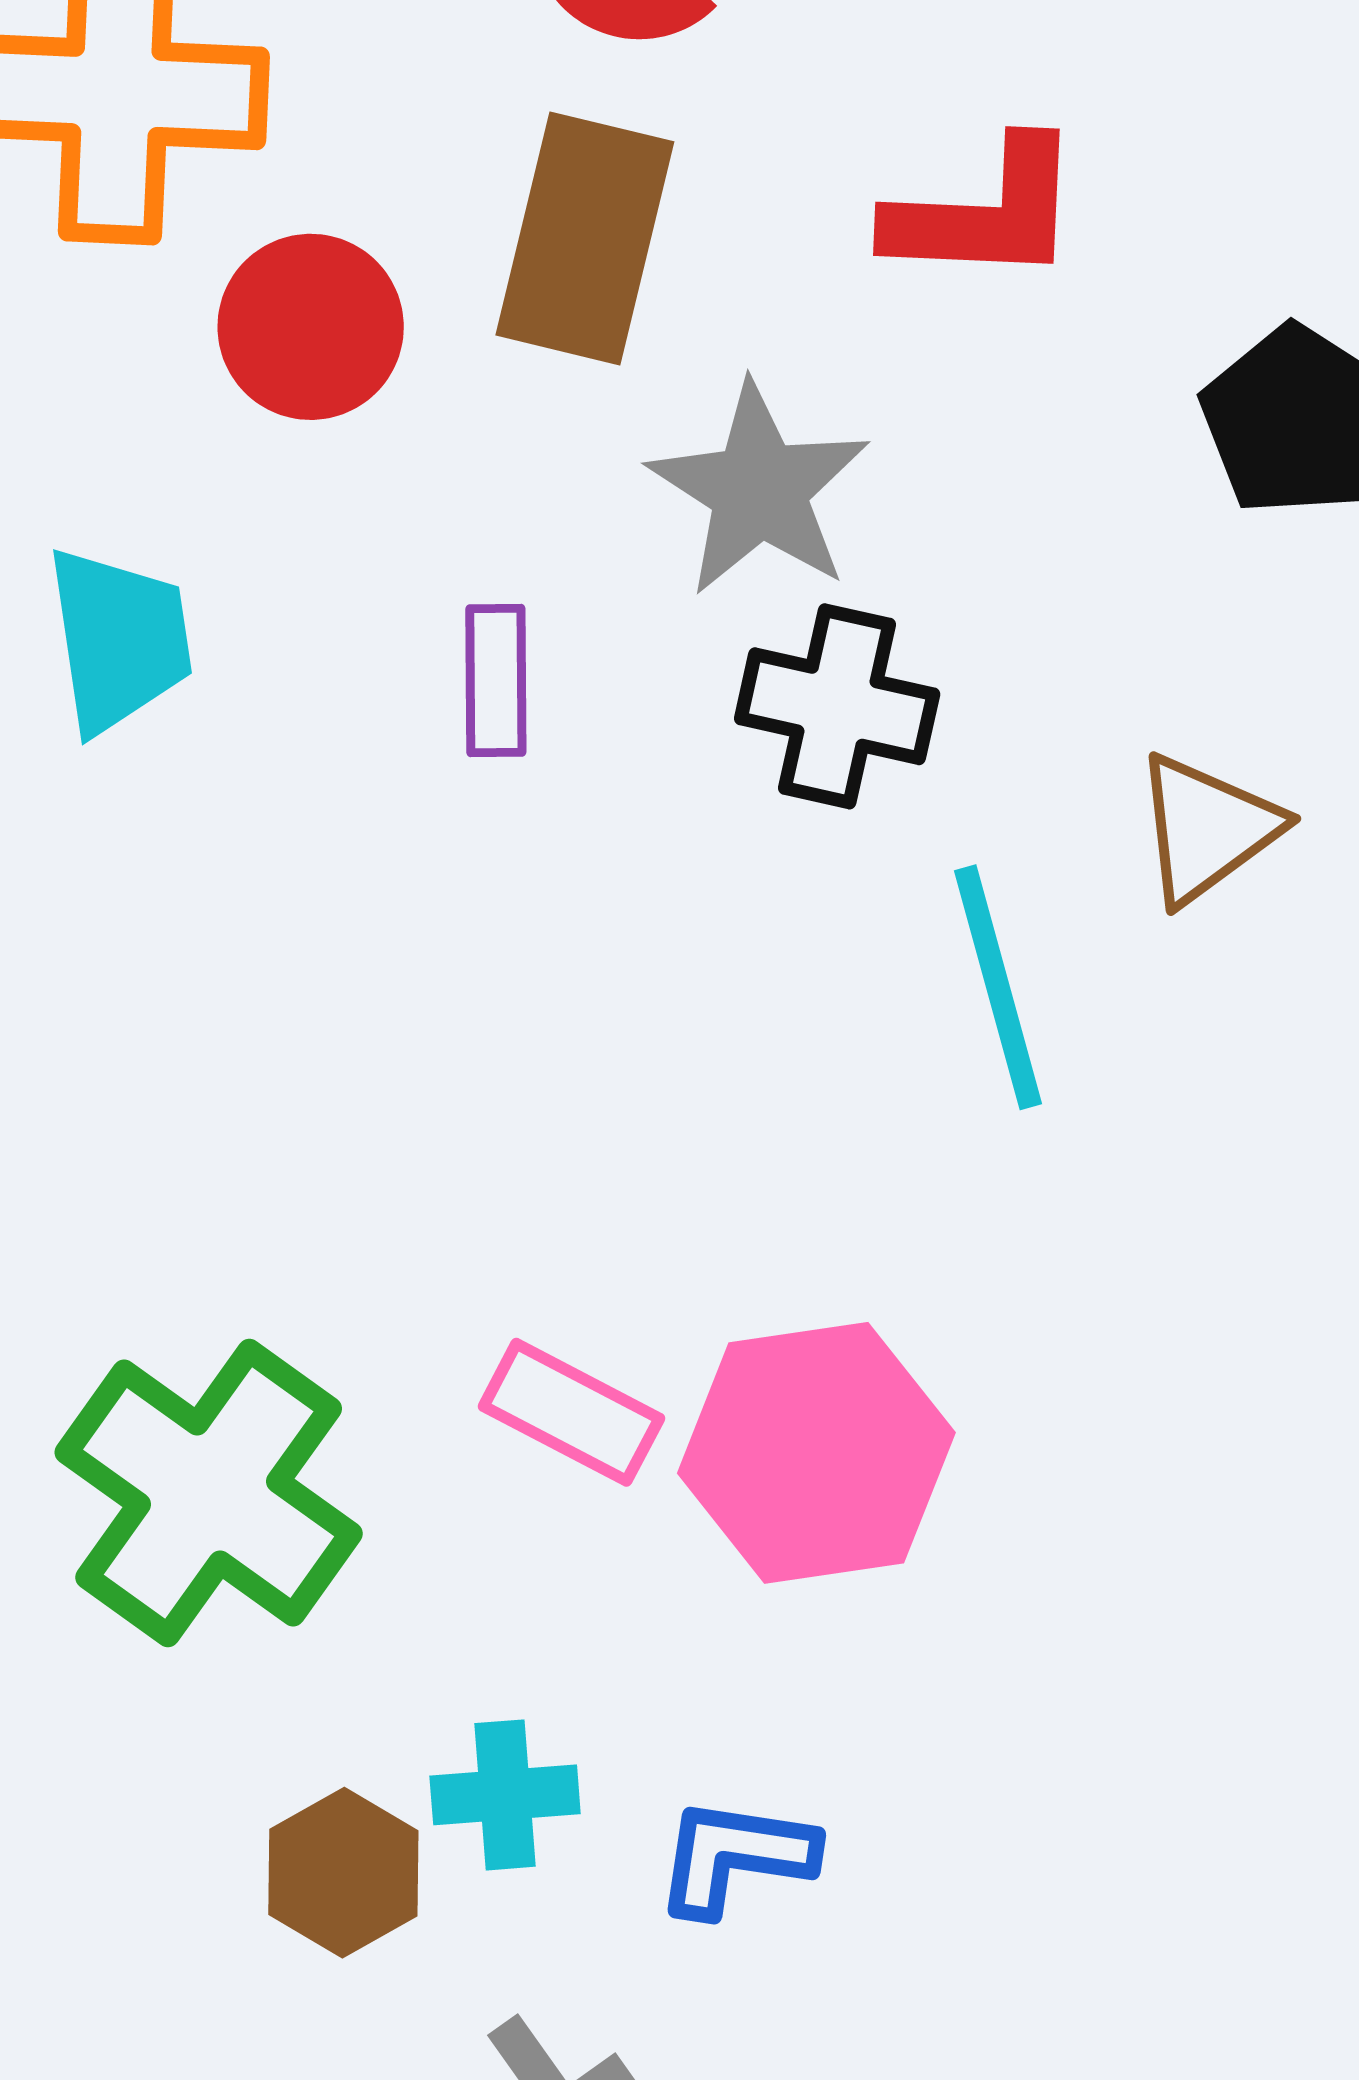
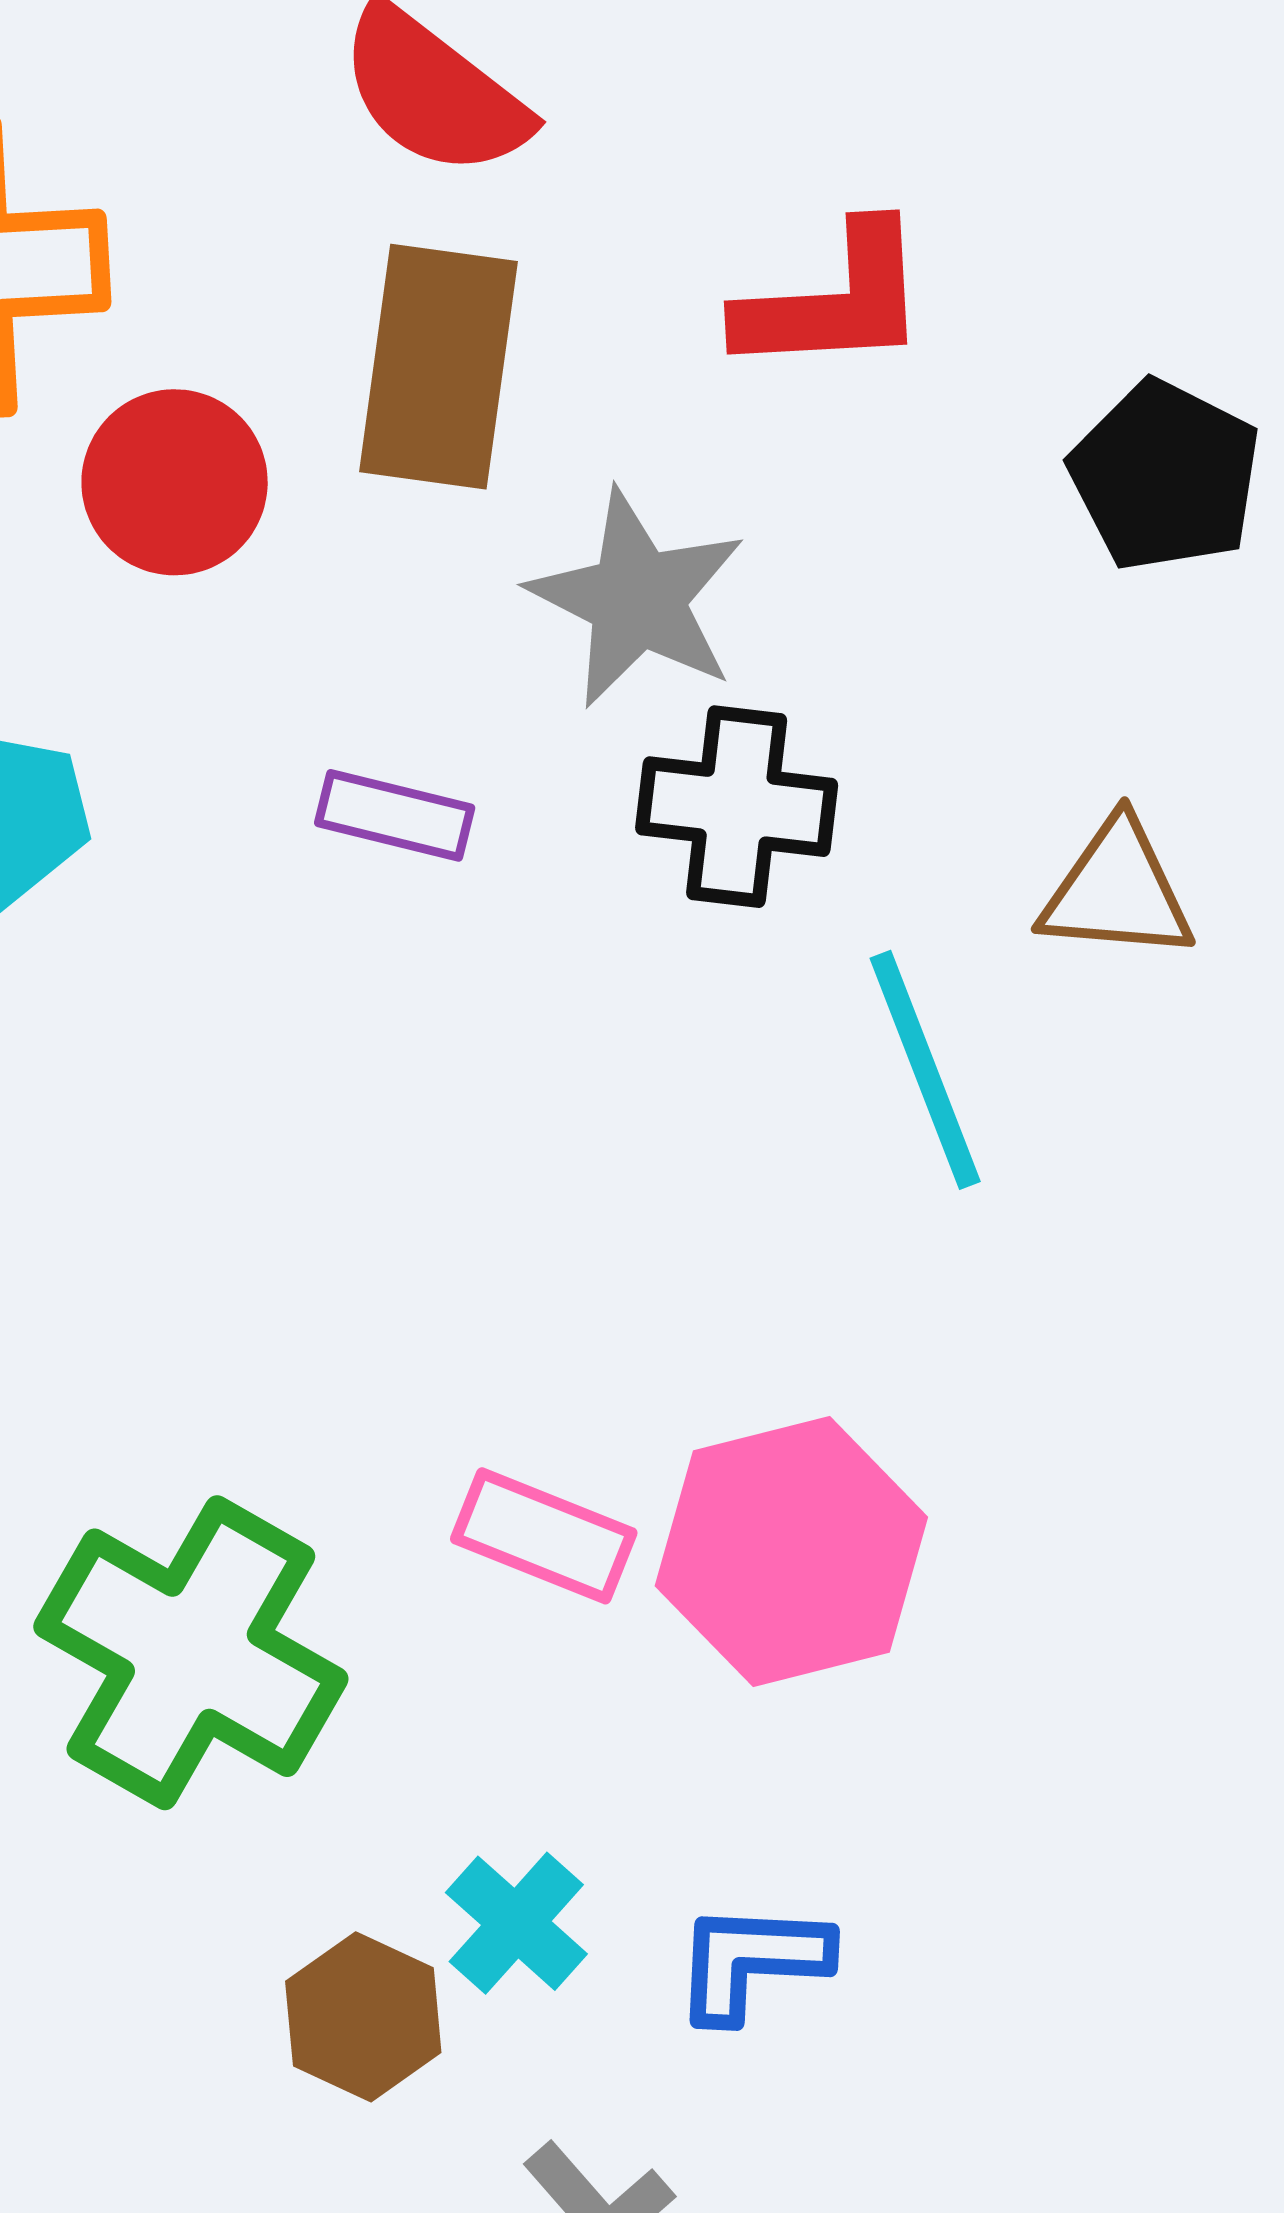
purple rectangle: (496, 681) -> (395, 815), turned -70
brown triangle: (1207, 829) -> (1117, 891), turned 47
cyan cross: (505, 1795) -> (516, 1923), turned -38

